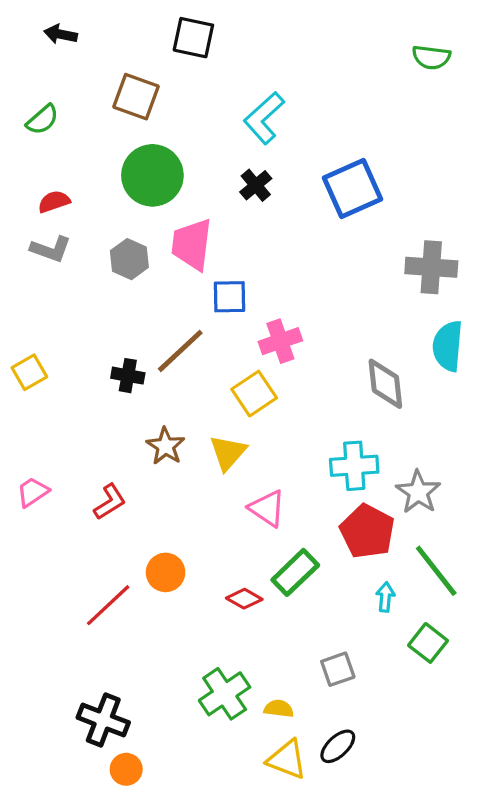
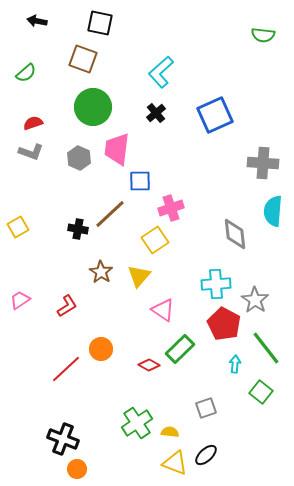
black square: (193, 38) -> (100, 23), moved

